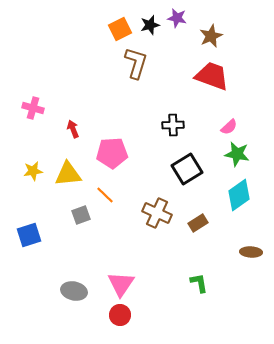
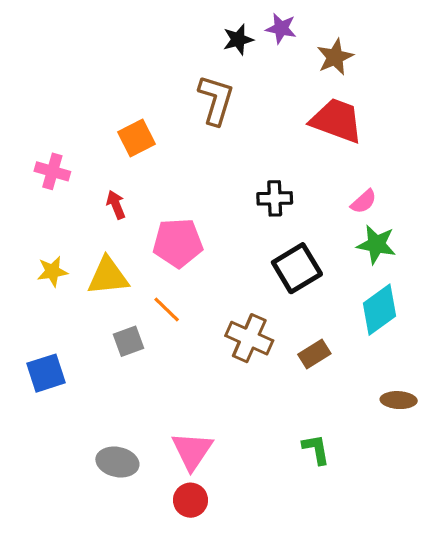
orange square: (120, 29) -> (136, 138), moved

